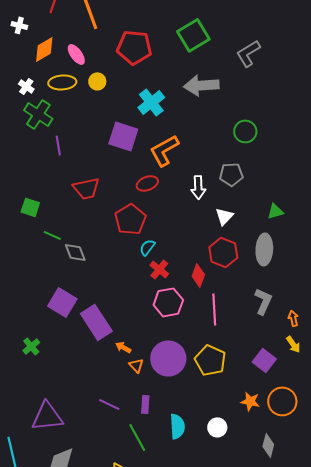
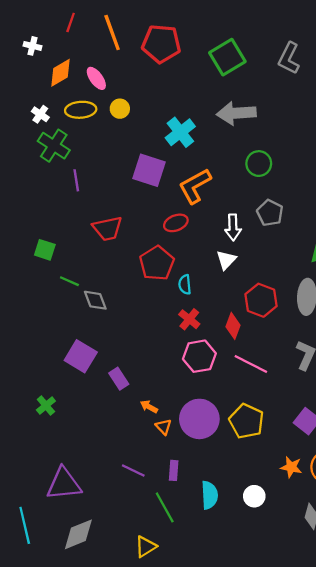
red pentagon: (134, 47) -> (161, 44), moved
gray L-shape: (248, 53) -> (289, 58), moved, turned -32
green circle: (245, 131) -> (259, 164), moved
gray pentagon: (231, 174) -> (270, 213), turned 30
white triangle: (224, 216) -> (226, 260), moved
cyan semicircle: (147, 247) -> (185, 285), moved, turned -42
pink line: (214, 309) -> (251, 364), turned -60
purple rectangle: (96, 322) -> (119, 379), size x0.6

